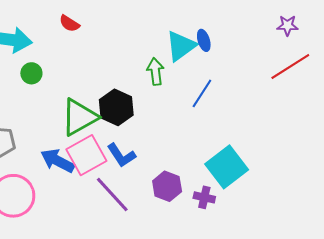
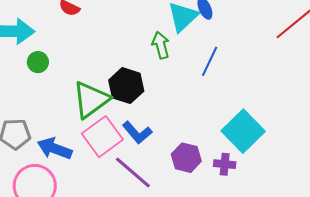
blue arrow: (57, 161) -> (55, 149), moved

